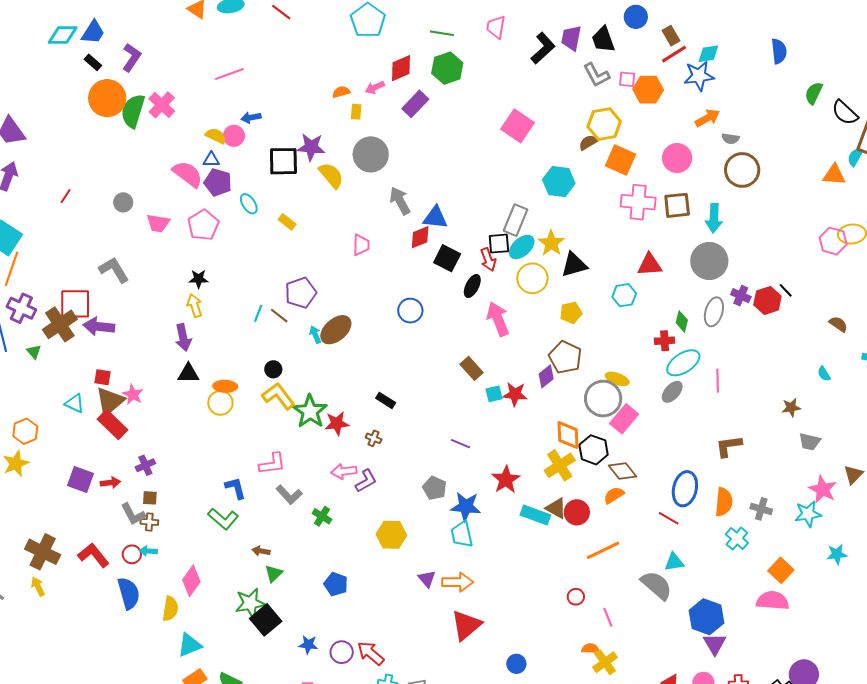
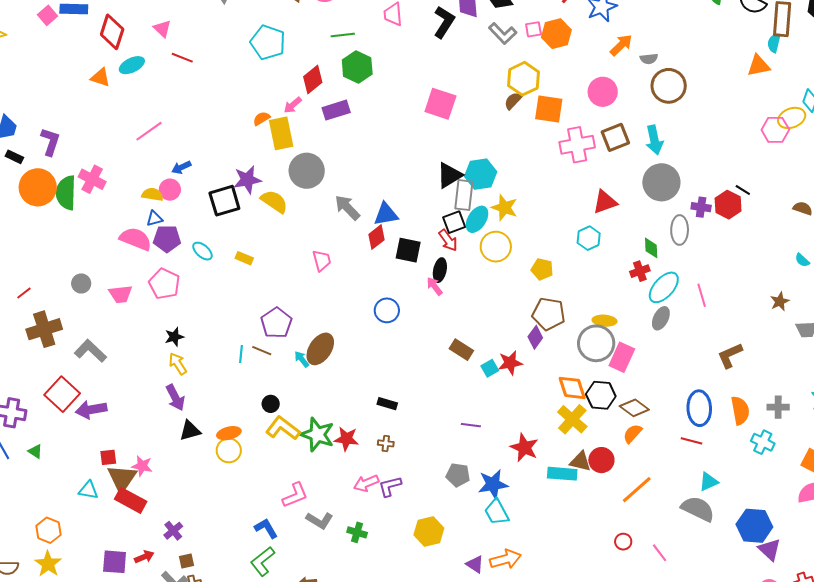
purple rectangle: (415, 104) -> (336, 110), turned 44
yellow rectangle: (356, 112) -> (281, 133), size x2.0
cyan hexagon: (559, 182) -> (481, 174), moved
red line: (66, 196) -> (24, 293), turned 35
black triangle: (574, 265) -> (449, 175), moved
red square: (75, 304) -> (62, 394), turned -32
yellow pentagon: (571, 313) -> (542, 269), turned -30
pink arrow: (498, 319) -> (434, 286), moved, size x0.6
brown cross: (60, 324) -> (44, 329), moved, turned 32
red star: (337, 423) -> (346, 439), turned 30
purple L-shape: (366, 481) -> (390, 486), turned -150
green L-shape: (223, 519) -> (263, 561), turned 116

